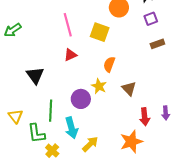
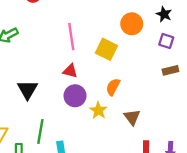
purple square: (151, 19) -> (166, 41), turned 32
red triangle: (70, 55) -> (70, 71), turned 32
purple circle: (81, 99) -> (75, 96), moved

